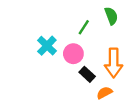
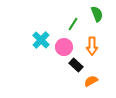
orange arrow: (114, 63) -> (92, 46), moved, size x0.7

